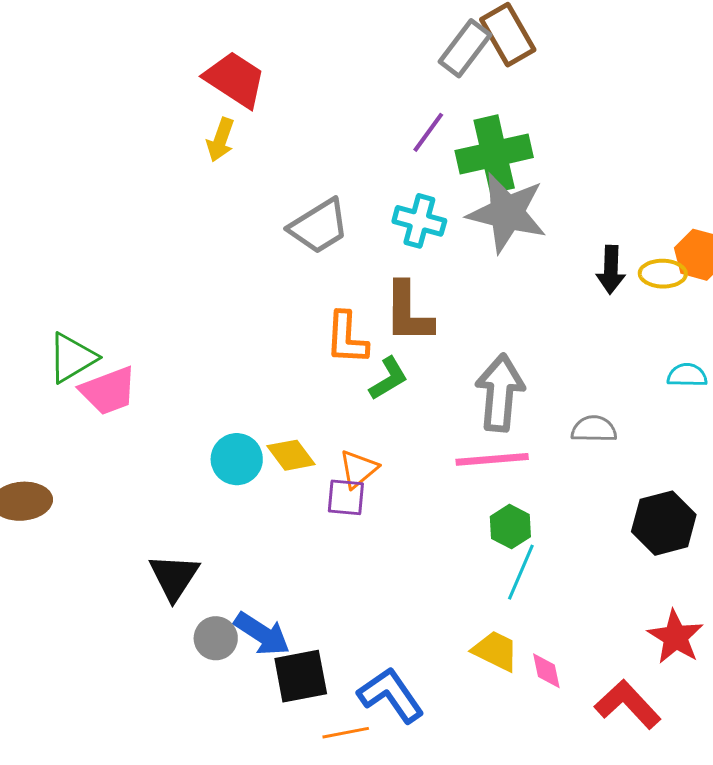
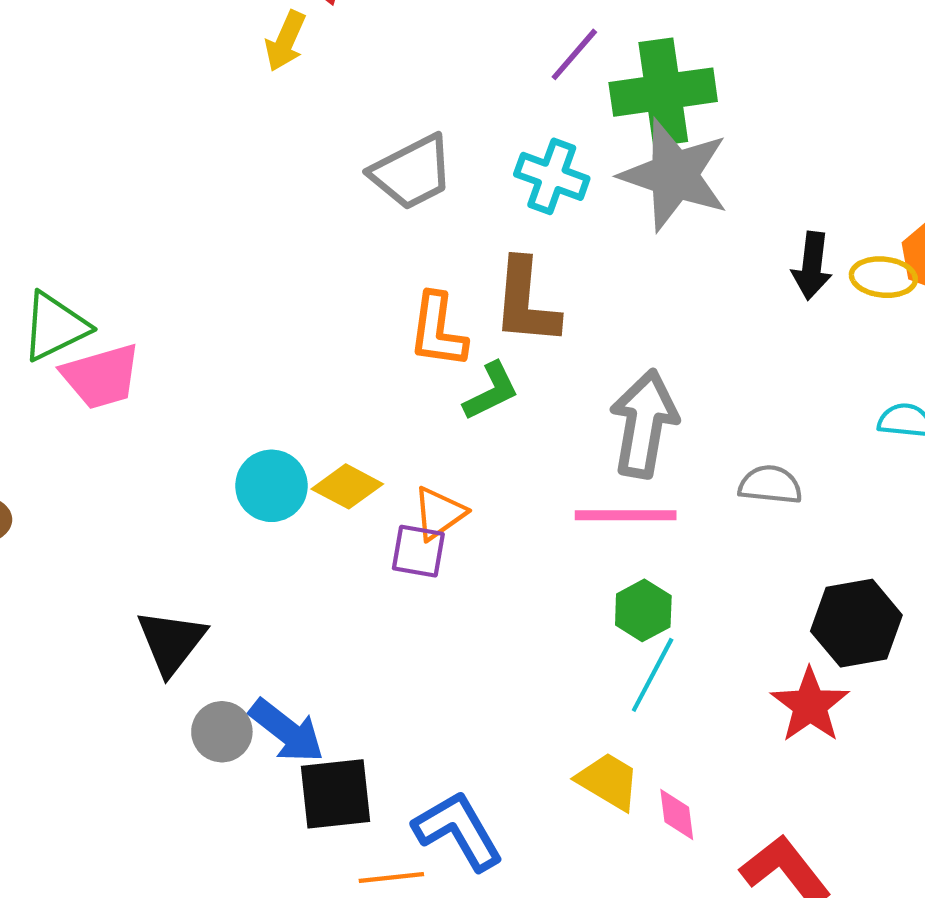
yellow diamond: (291, 455) -> (347, 486), turned -30
red star: (675, 637) -> (810, 705), moved

